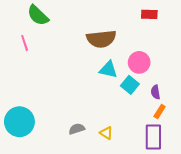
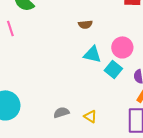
brown semicircle: (101, 39) -> (85, 24), size x0.5

